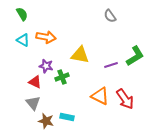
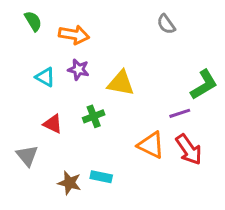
orange arrow: (46, 37) -> (74, 35), moved
cyan triangle: (23, 40) -> (45, 77), moved
purple line: (111, 65) -> (180, 113), moved
purple star: (46, 66) -> (79, 69), moved
gray triangle: (33, 103) -> (27, 156), moved

